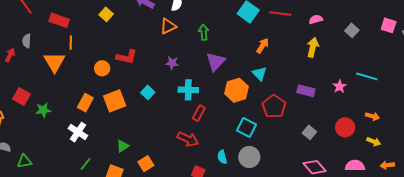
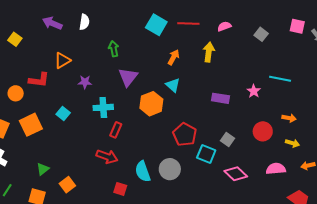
orange triangle: (168, 26) -> (62, 60), moved
yellow arrow: (313, 47) -> (209, 52), moved
red pentagon: (274, 106) -> (185, 134), moved
cyan square: (247, 127) -> (206, 154), moved
cyan semicircle: (222, 157) -> (143, 171), size x1.5

